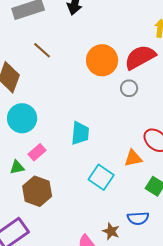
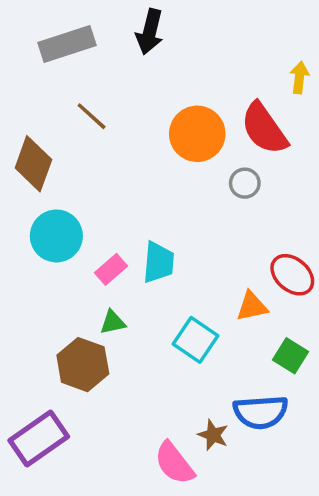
red semicircle: (140, 57) -> (264, 129), turned -96
pink rectangle: (37, 152) -> (111, 269), moved
green triangle: (17, 167) -> (113, 322), moved
blue semicircle: (138, 218) -> (261, 412), size x1.4

